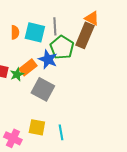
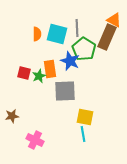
orange rectangle: (28, 67) -> (50, 69), turned -60
gray square: (43, 89) -> (65, 91), turned -30
yellow square: (37, 127) -> (85, 117), moved

